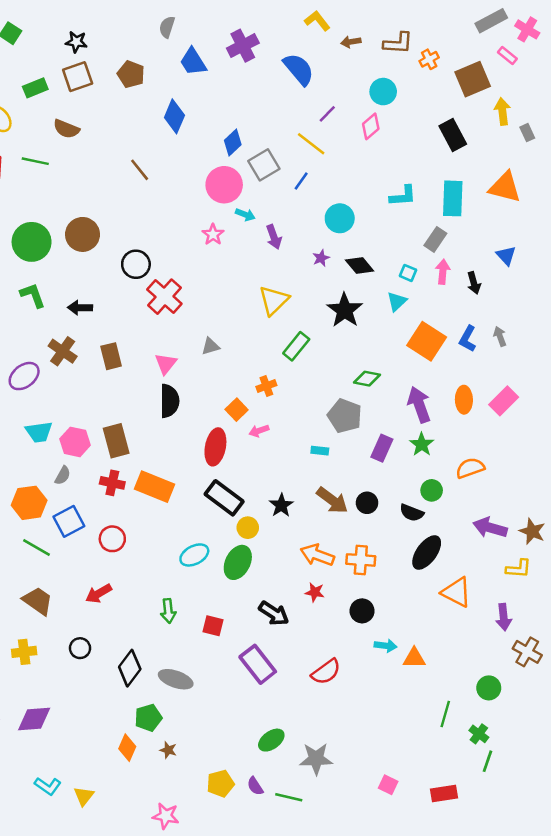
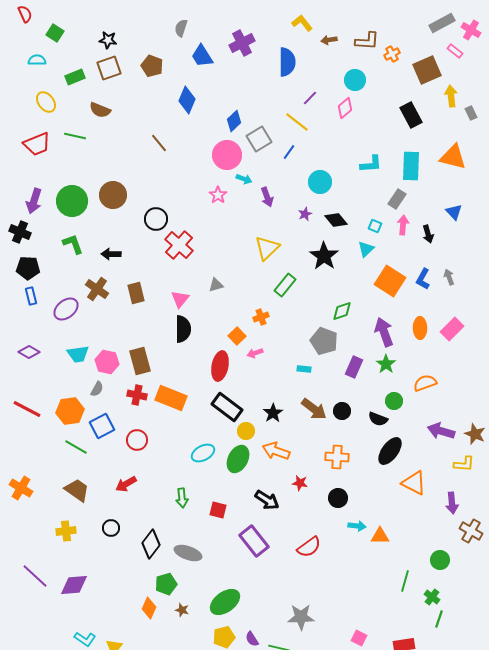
blue semicircle: (299, 69) -> (287, 62), turned 40
green diamond: (367, 379) -> (342, 311), turned -30
orange arrow: (317, 555) -> (276, 451), moved
green ellipse: (271, 740) -> (225, 602), moved, size x1.4

